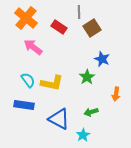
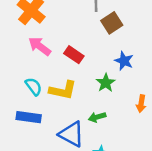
red rectangle: (59, 27) -> (74, 55), moved
green arrow: (91, 112) -> (97, 117), moved

